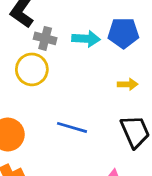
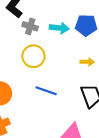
yellow circle: (32, 69) -> (33, 56), moved

